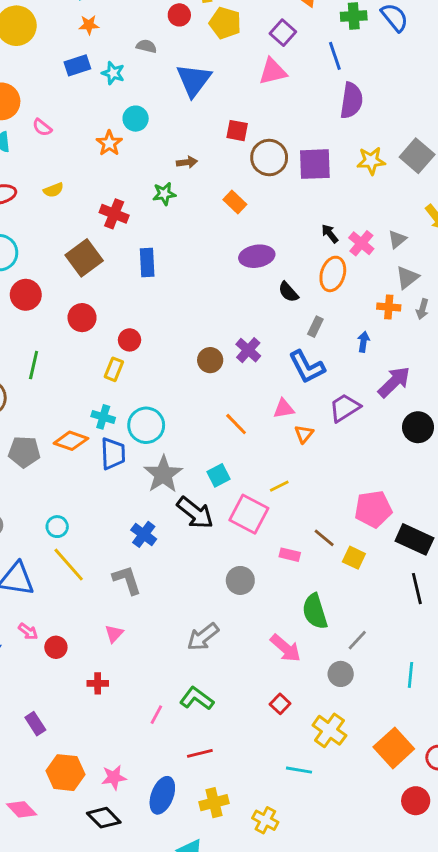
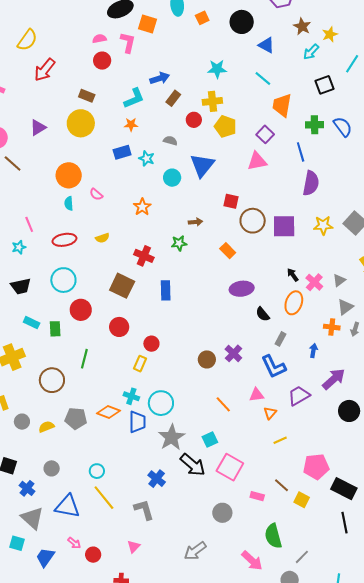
cyan circle: (136, 119) -> (172, 178), moved
brown square: (84, 258) -> (122, 286), turned -30
yellow line: (279, 486) -> (280, 440), moved

